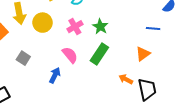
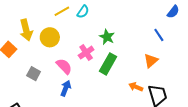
pink cross: (75, 27) -> (86, 53), moved
blue line: (153, 28) -> (159, 35), turned 56
pink semicircle: (70, 55) -> (64, 66), moved

